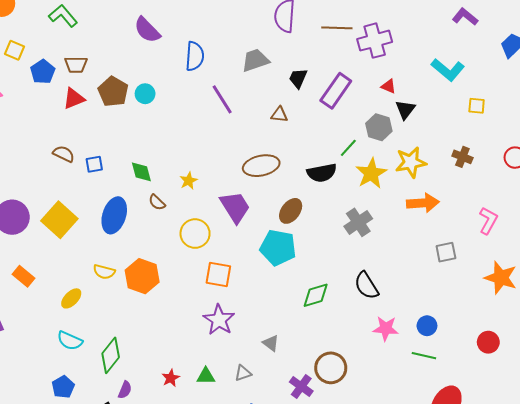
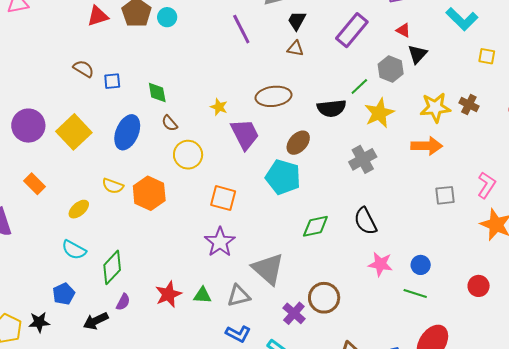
black trapezoid: (298, 78) -> (297, 21), moved
yellow star: (411, 162) -> (435, 108), moved
yellow star: (189, 181) -> (219, 107), moved, turned -30
pink L-shape: (488, 221) -> (486, 185), moved
yellow circle: (195, 234) -> (188, 155), moved
gray triangle: (271, 343) -> (268, 269), size x2.0
gray triangle: (243, 373) -> (239, 296), size x1.4
red star: (171, 378) -> (168, 294), size x1.5

